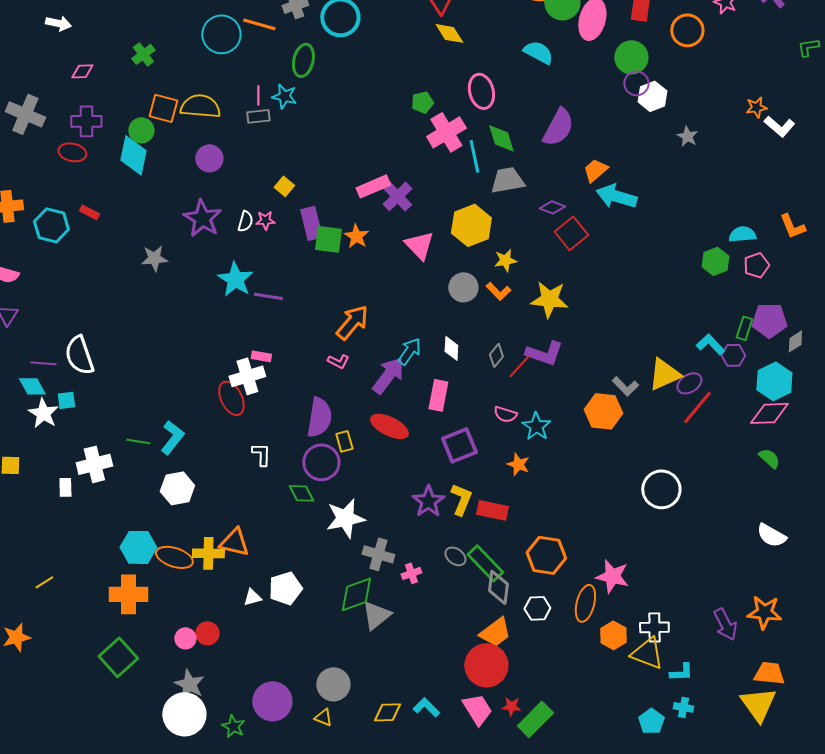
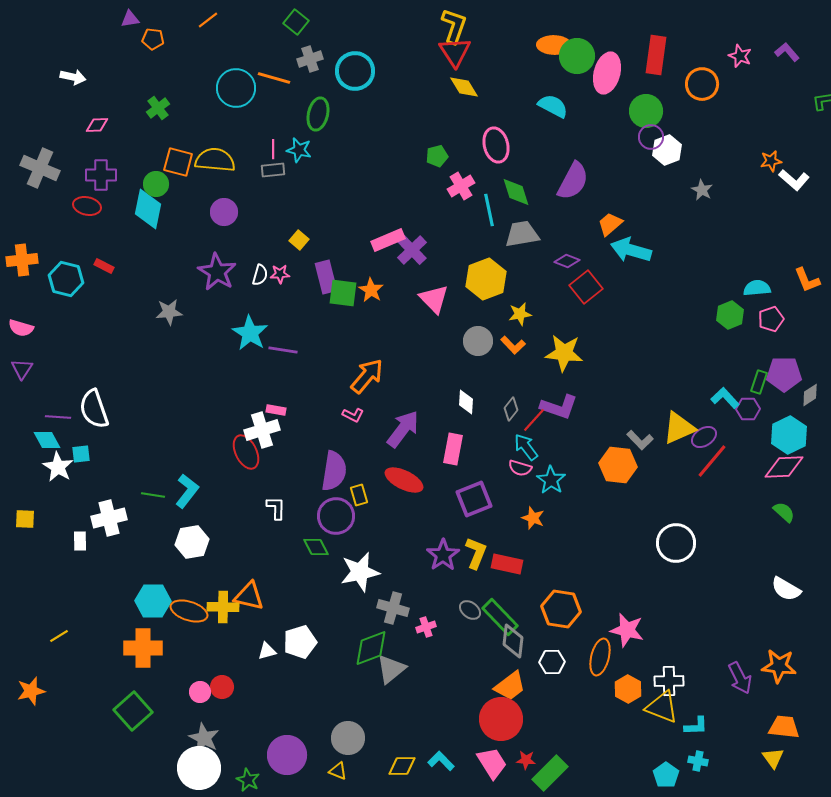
pink cross: (446, 132) -> (461, 186), size x0.7
cyan arrow: (409, 351) -> (526, 447), moved, turned -72
yellow triangle: (758, 704) -> (773, 758), size x0.6

